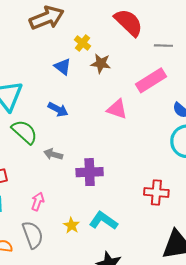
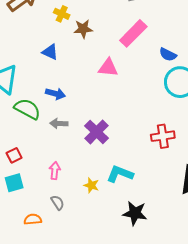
blue triangle: (63, 67) -> (50, 52), moved
blue arrow: (58, 109) -> (55, 94), moved
purple cross: (90, 172) -> (97, 132), turned -30
gray semicircle: (33, 235) -> (57, 203), size x0.6

